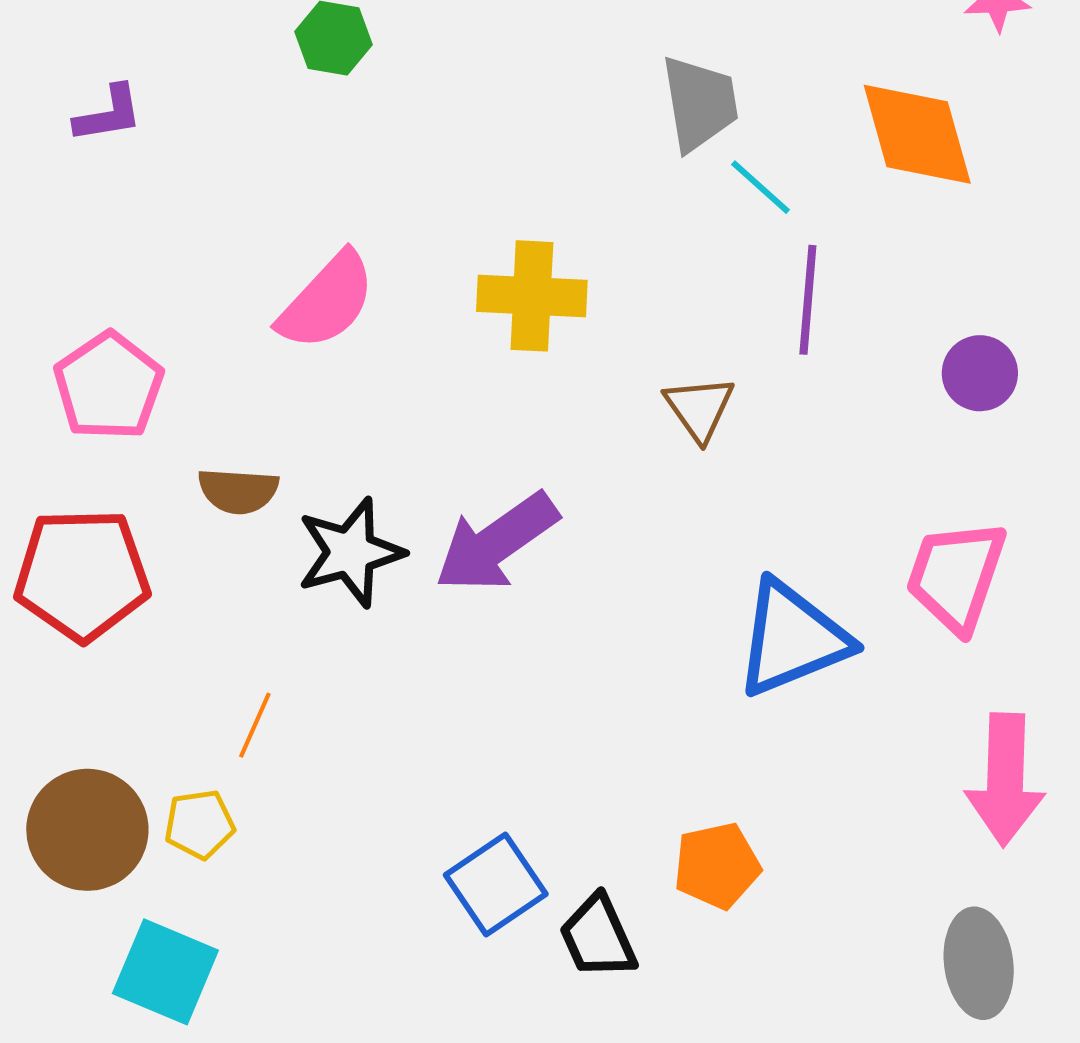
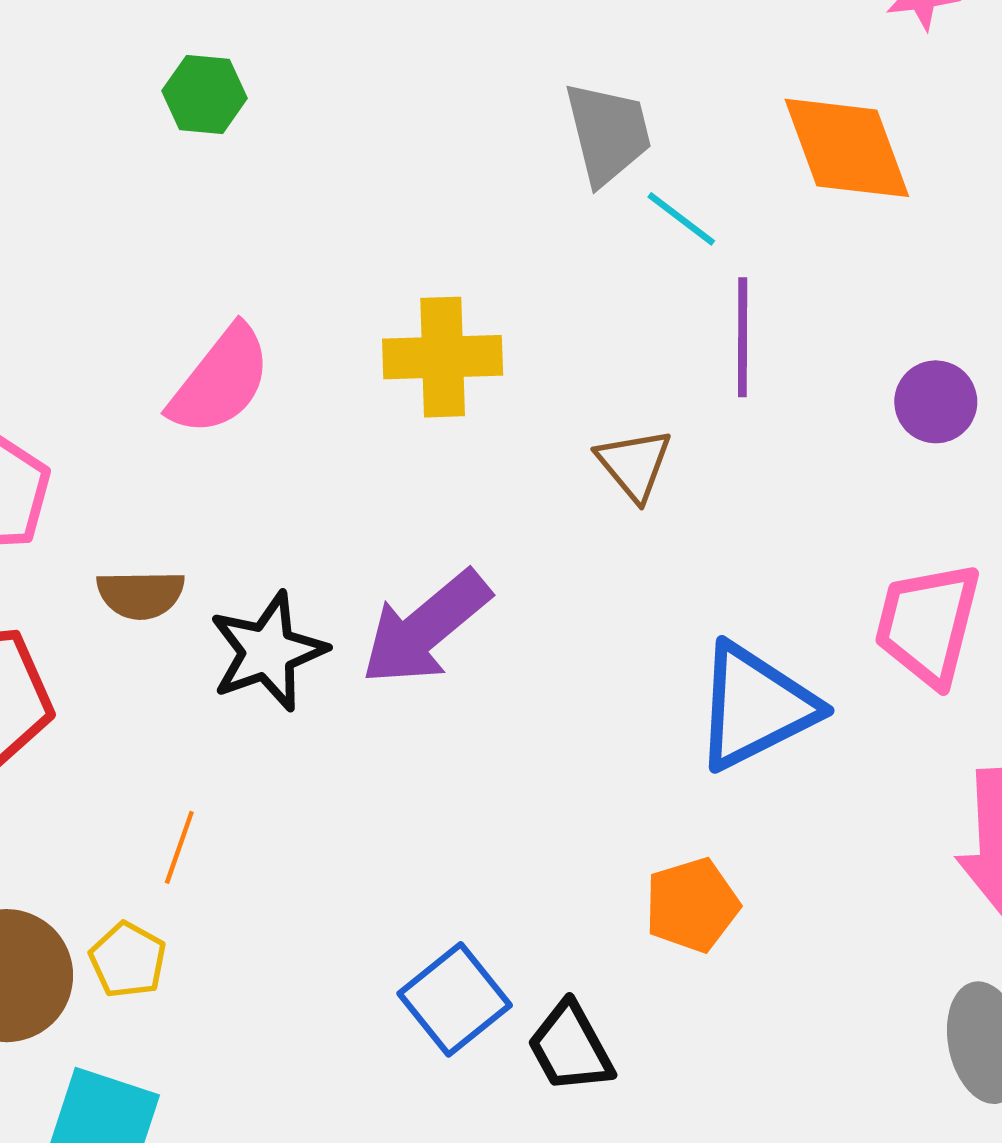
yellow pentagon: (200, 824) -> (128, 960), turned -30
orange pentagon: (717, 866) -> (692, 905), moved

